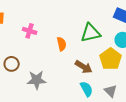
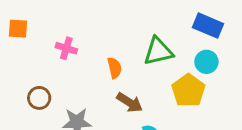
brown arrow: (84, 67) -> (130, 102), moved

